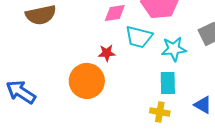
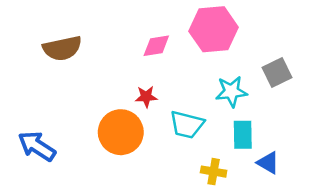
cyan trapezoid: (139, 37) -> (187, 125), moved
cyan rectangle: (168, 83) -> (243, 135), moved

